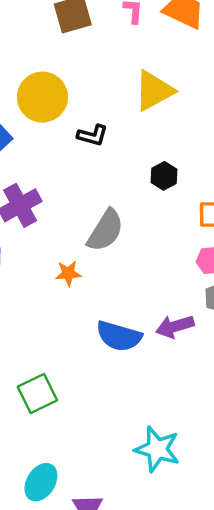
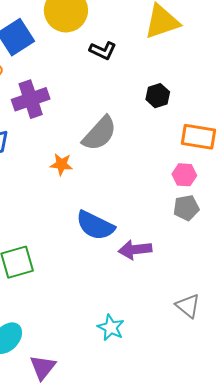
purple arrow: (175, 326) -> (135, 250), moved
cyan star: (157, 449) -> (111, 328), size x0.7

